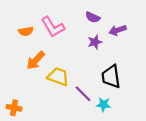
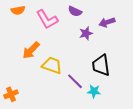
purple semicircle: (93, 17) -> (75, 11), moved
orange semicircle: (26, 31) -> (18, 10), moved
orange cross: (14, 108) -> (11, 94), turned -32

